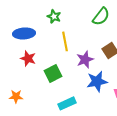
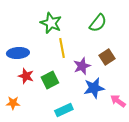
green star: (54, 16) -> (51, 23), size x1.5
blue ellipse: (24, 33) -> (18, 53), moved
red star: (28, 58) -> (26, 76), moved

